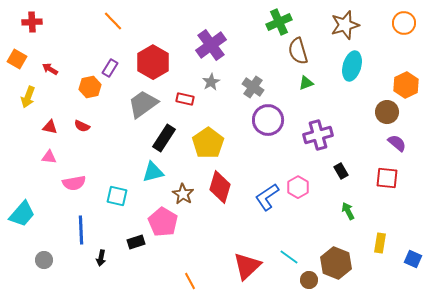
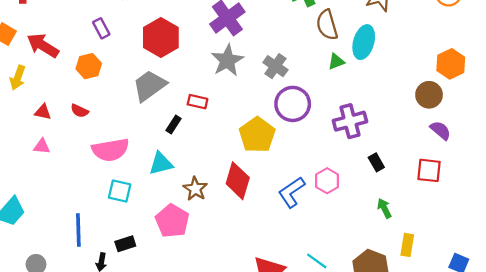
cyan ellipse: (352, 66) -> (364, 42), moved
purple rectangle: (110, 68) -> (101, 28), moved, turned -60
red arrow: (50, 69) -> (43, 46), size x1.8
gray star: (211, 82) -> (227, 60), size x1.6
red rectangle: (185, 99) -> (198, 102), moved
black rectangle: (164, 138) -> (173, 125), size x0.6
yellow pentagon: (208, 143) -> (257, 135), moved
pink semicircle: (74, 183) -> (110, 150), moved, size x1.4
black rectangle: (136, 242) -> (125, 244), moved
yellow rectangle: (380, 243) -> (407, 245), moved

